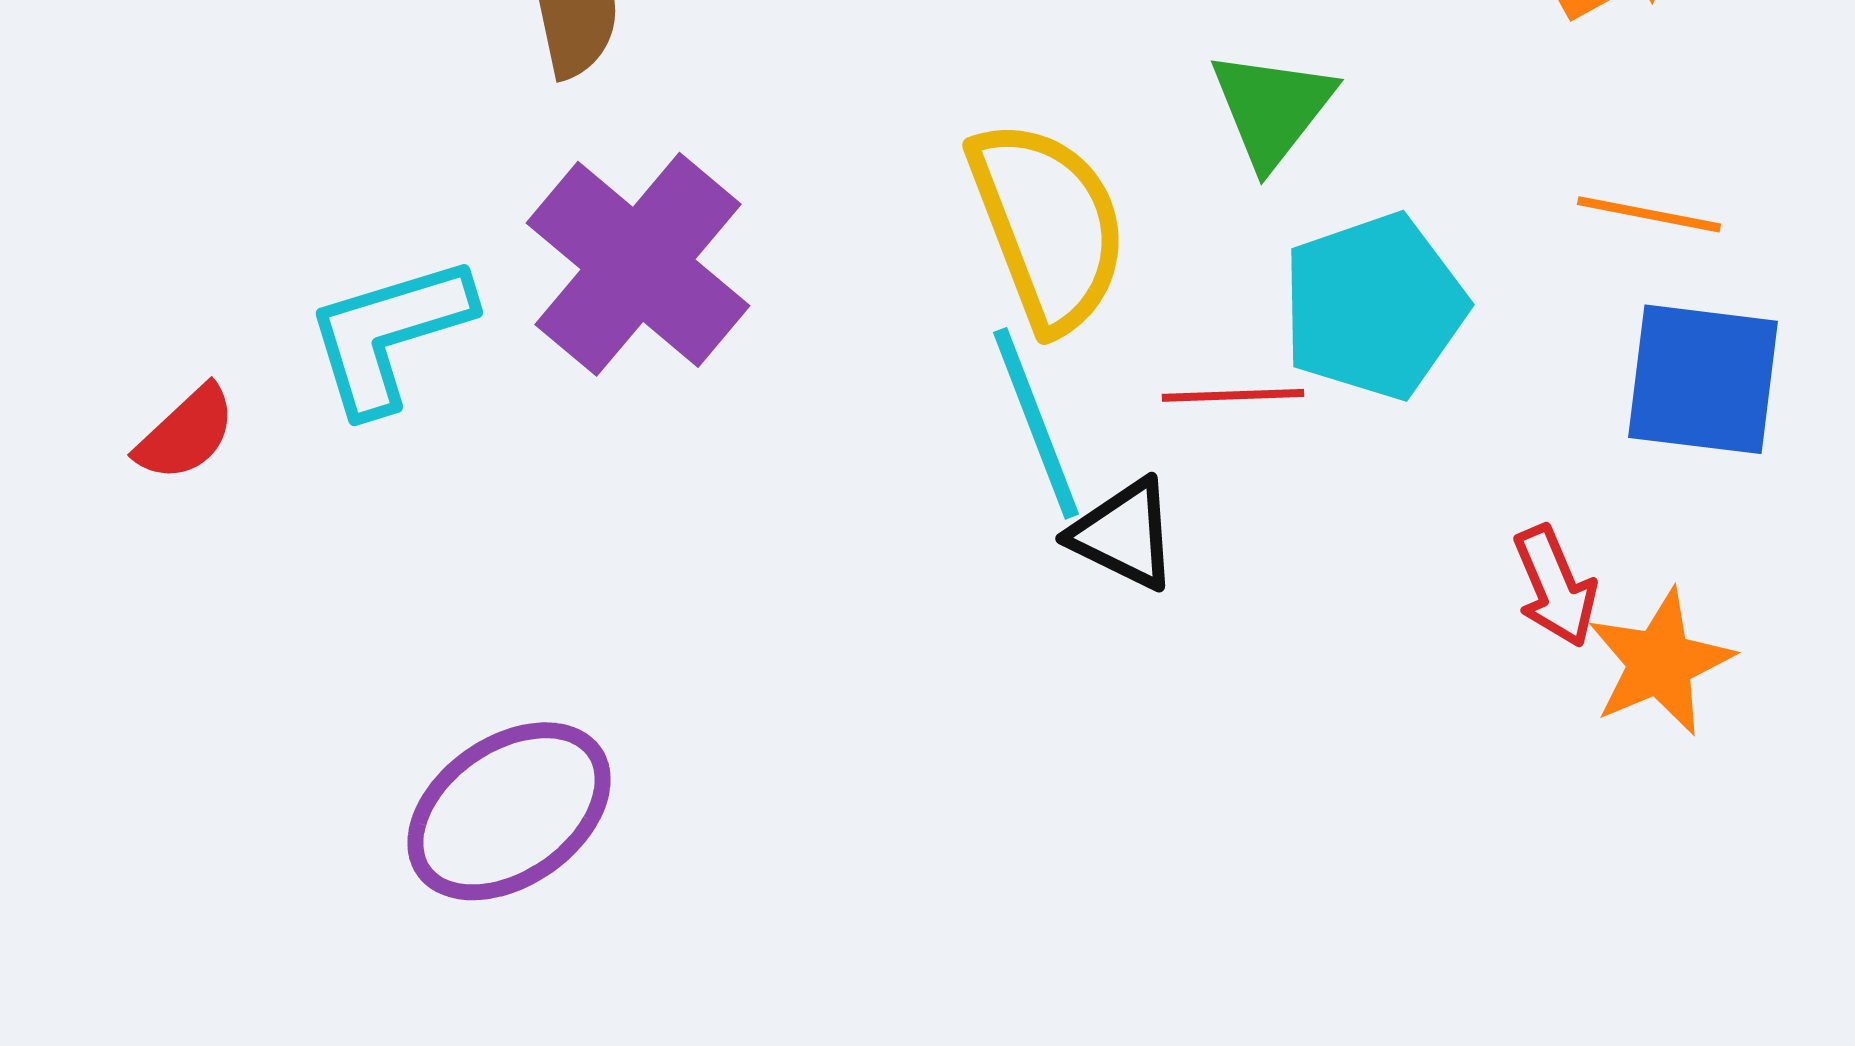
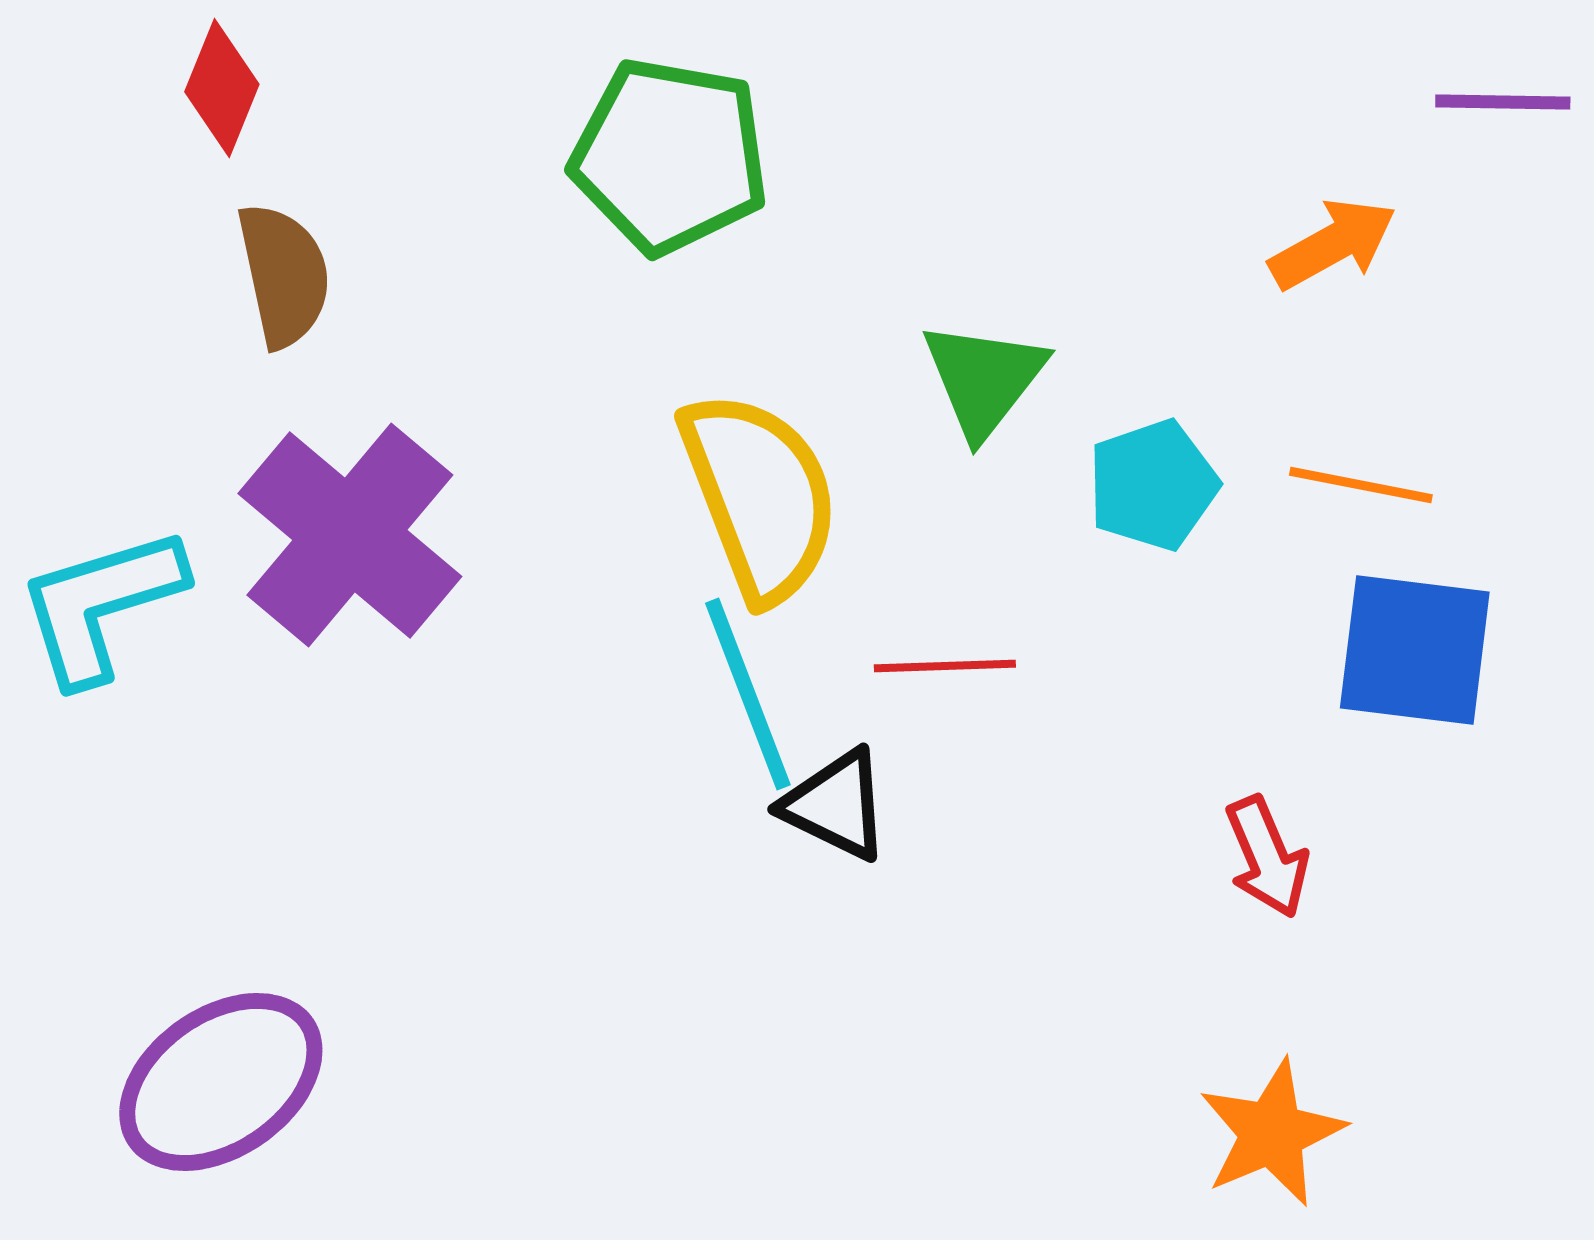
cyan pentagon: (1374, 306) -> (1153, 485), moved, size x0.7
orange star: (1660, 662) -> (1272, 1133), moved

